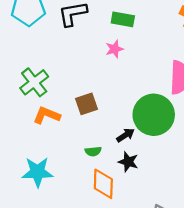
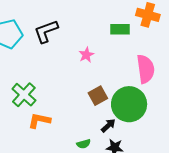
green rectangle: (123, 19) -> (120, 29), moved
brown square: (87, 104) -> (98, 96), moved

